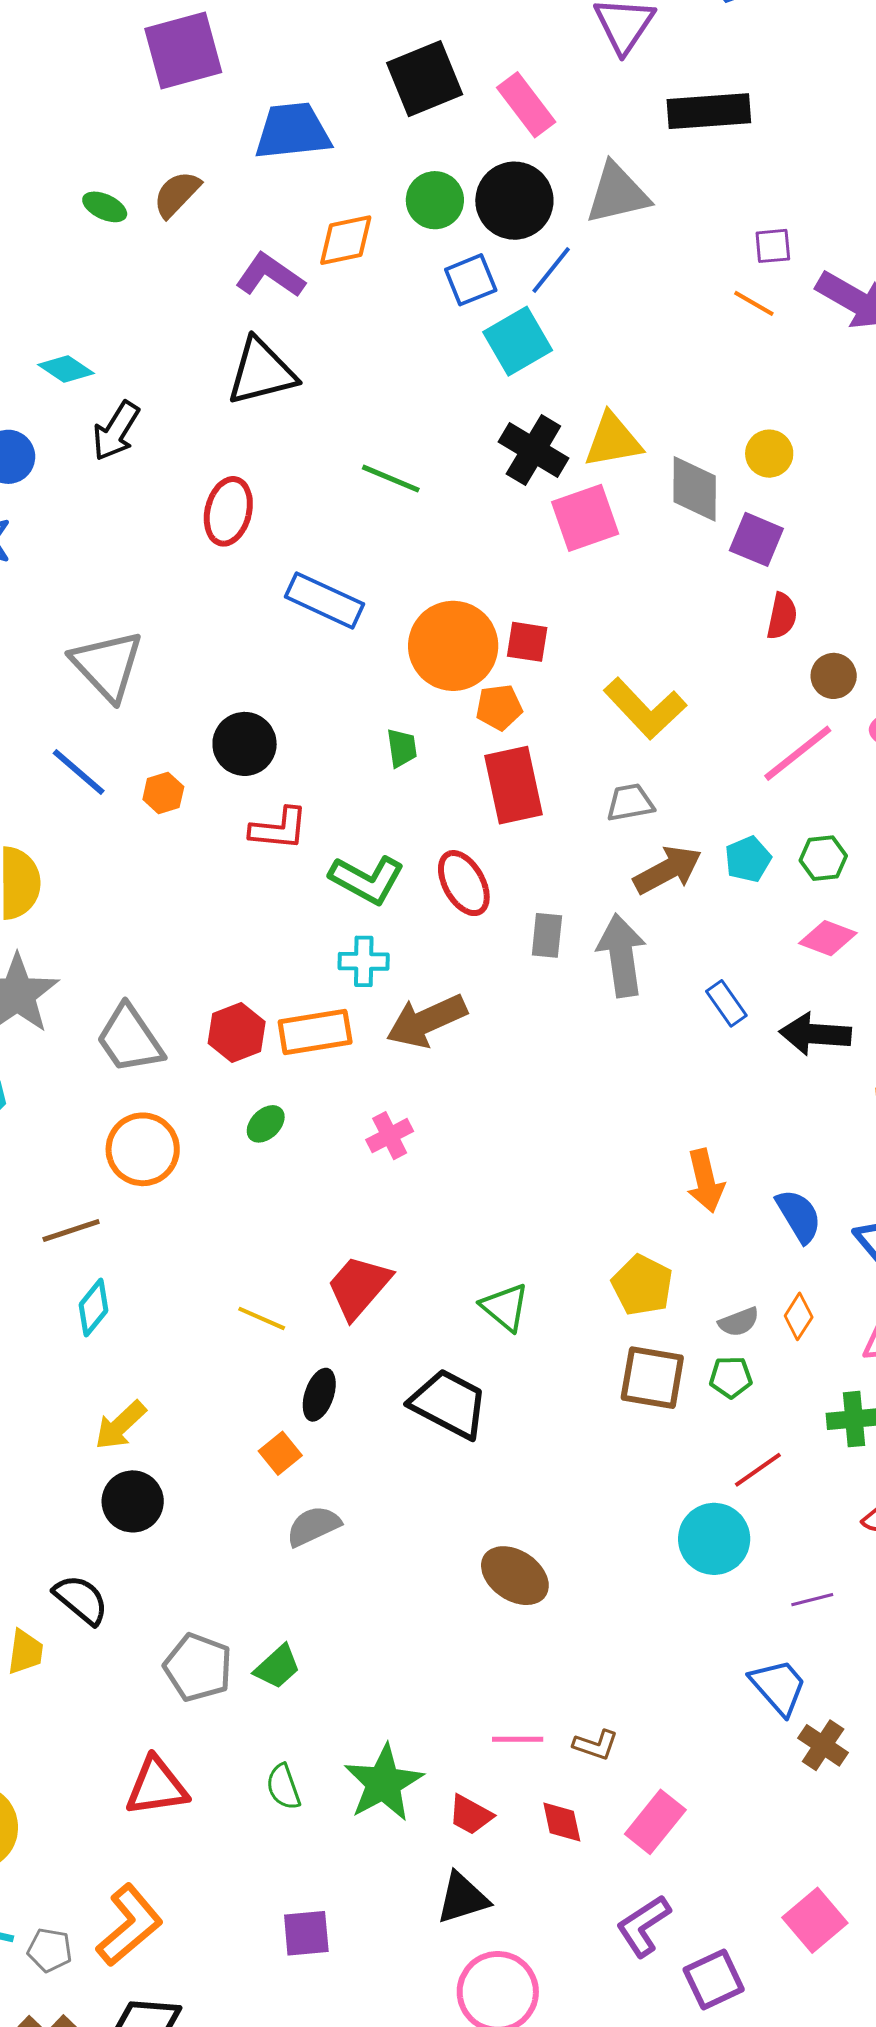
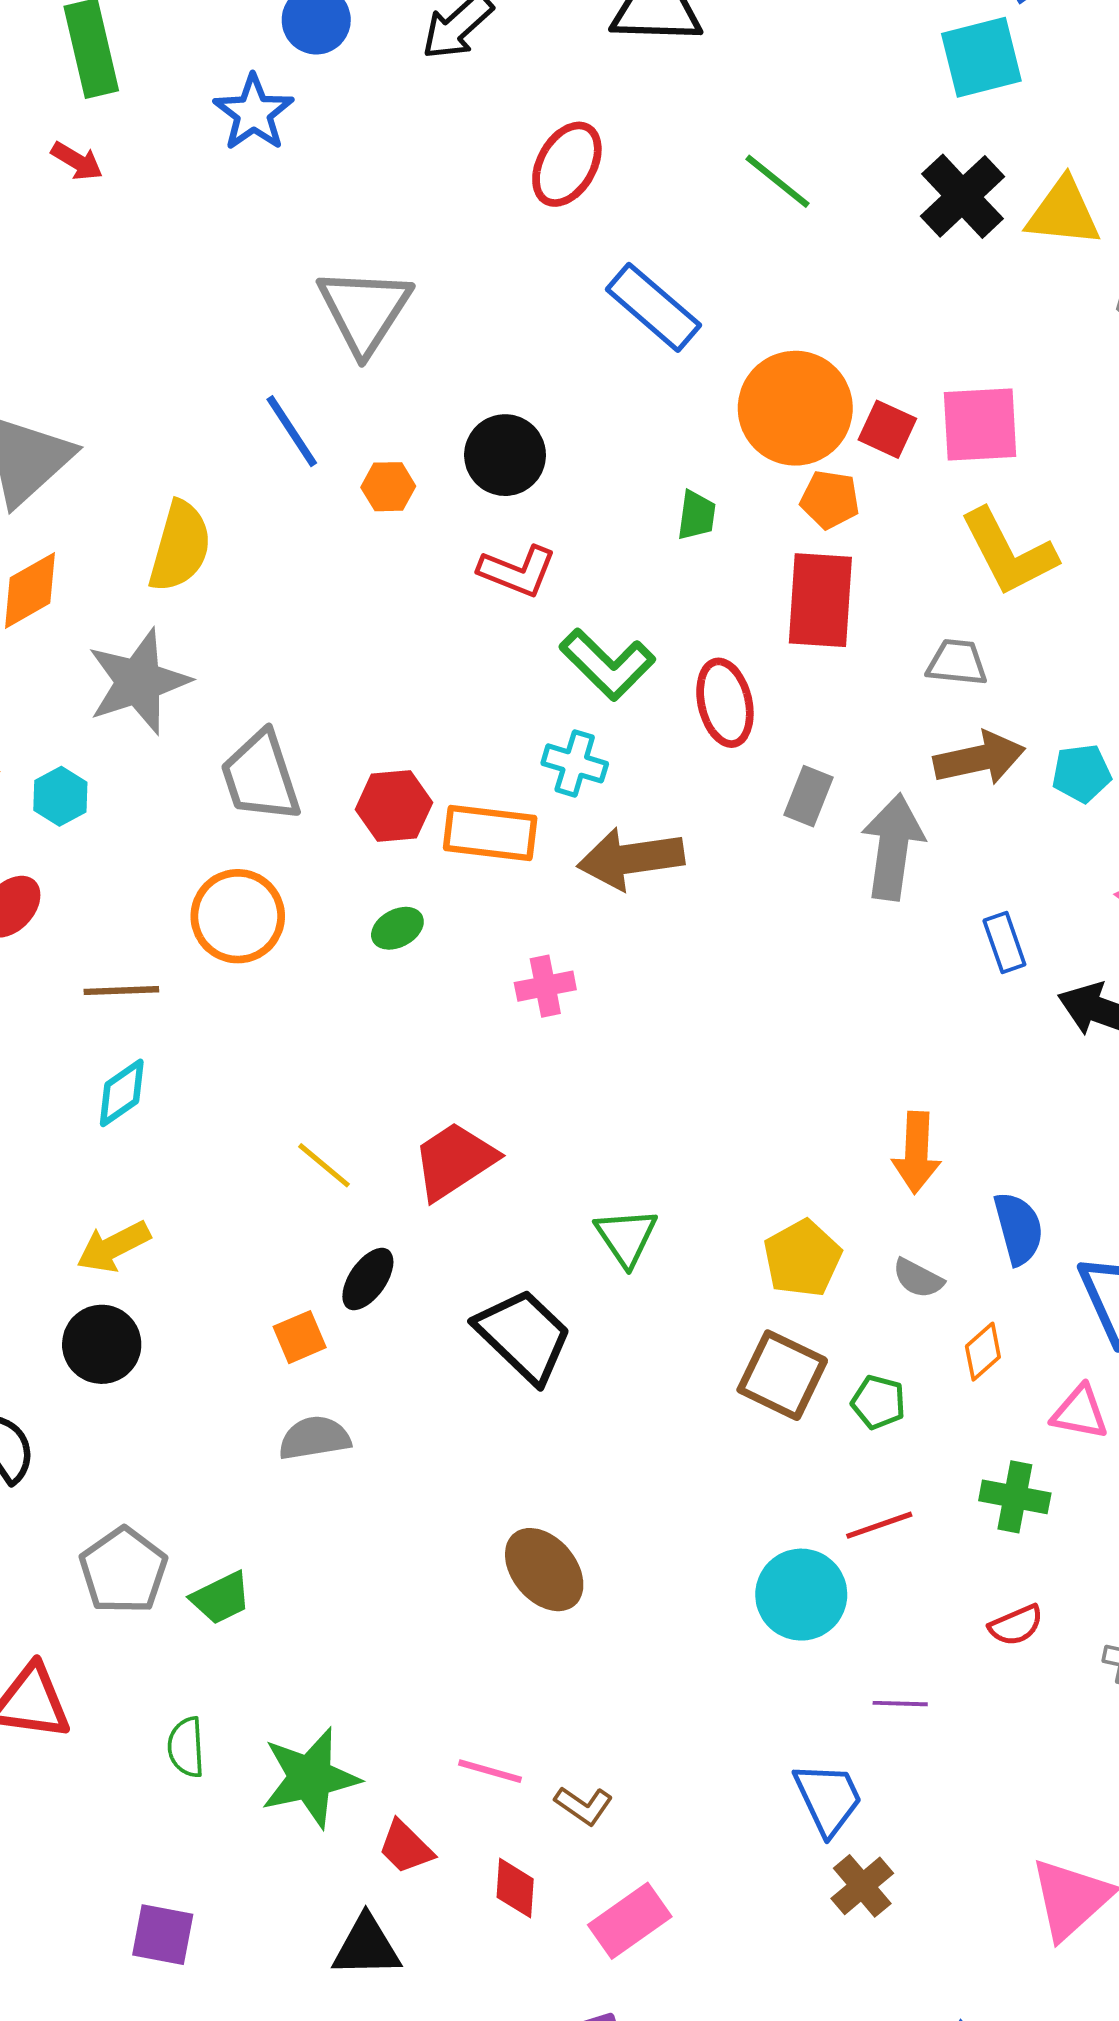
pink square: (585, 518) -> (980, 425), moved
gray semicircle: (739, 1322) -> (918, 1278), moved, turned 33

